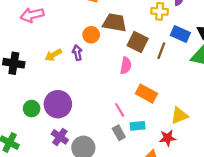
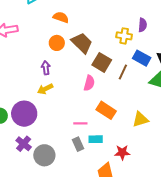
brown trapezoid: (114, 23) -> (82, 43), turned 30
orange circle: (91, 35) -> (57, 43), moved
yellow arrow: (53, 55) -> (45, 89), moved
pink line: (120, 110) -> (80, 123), turned -64
yellow triangle: (179, 116) -> (140, 119), moved

